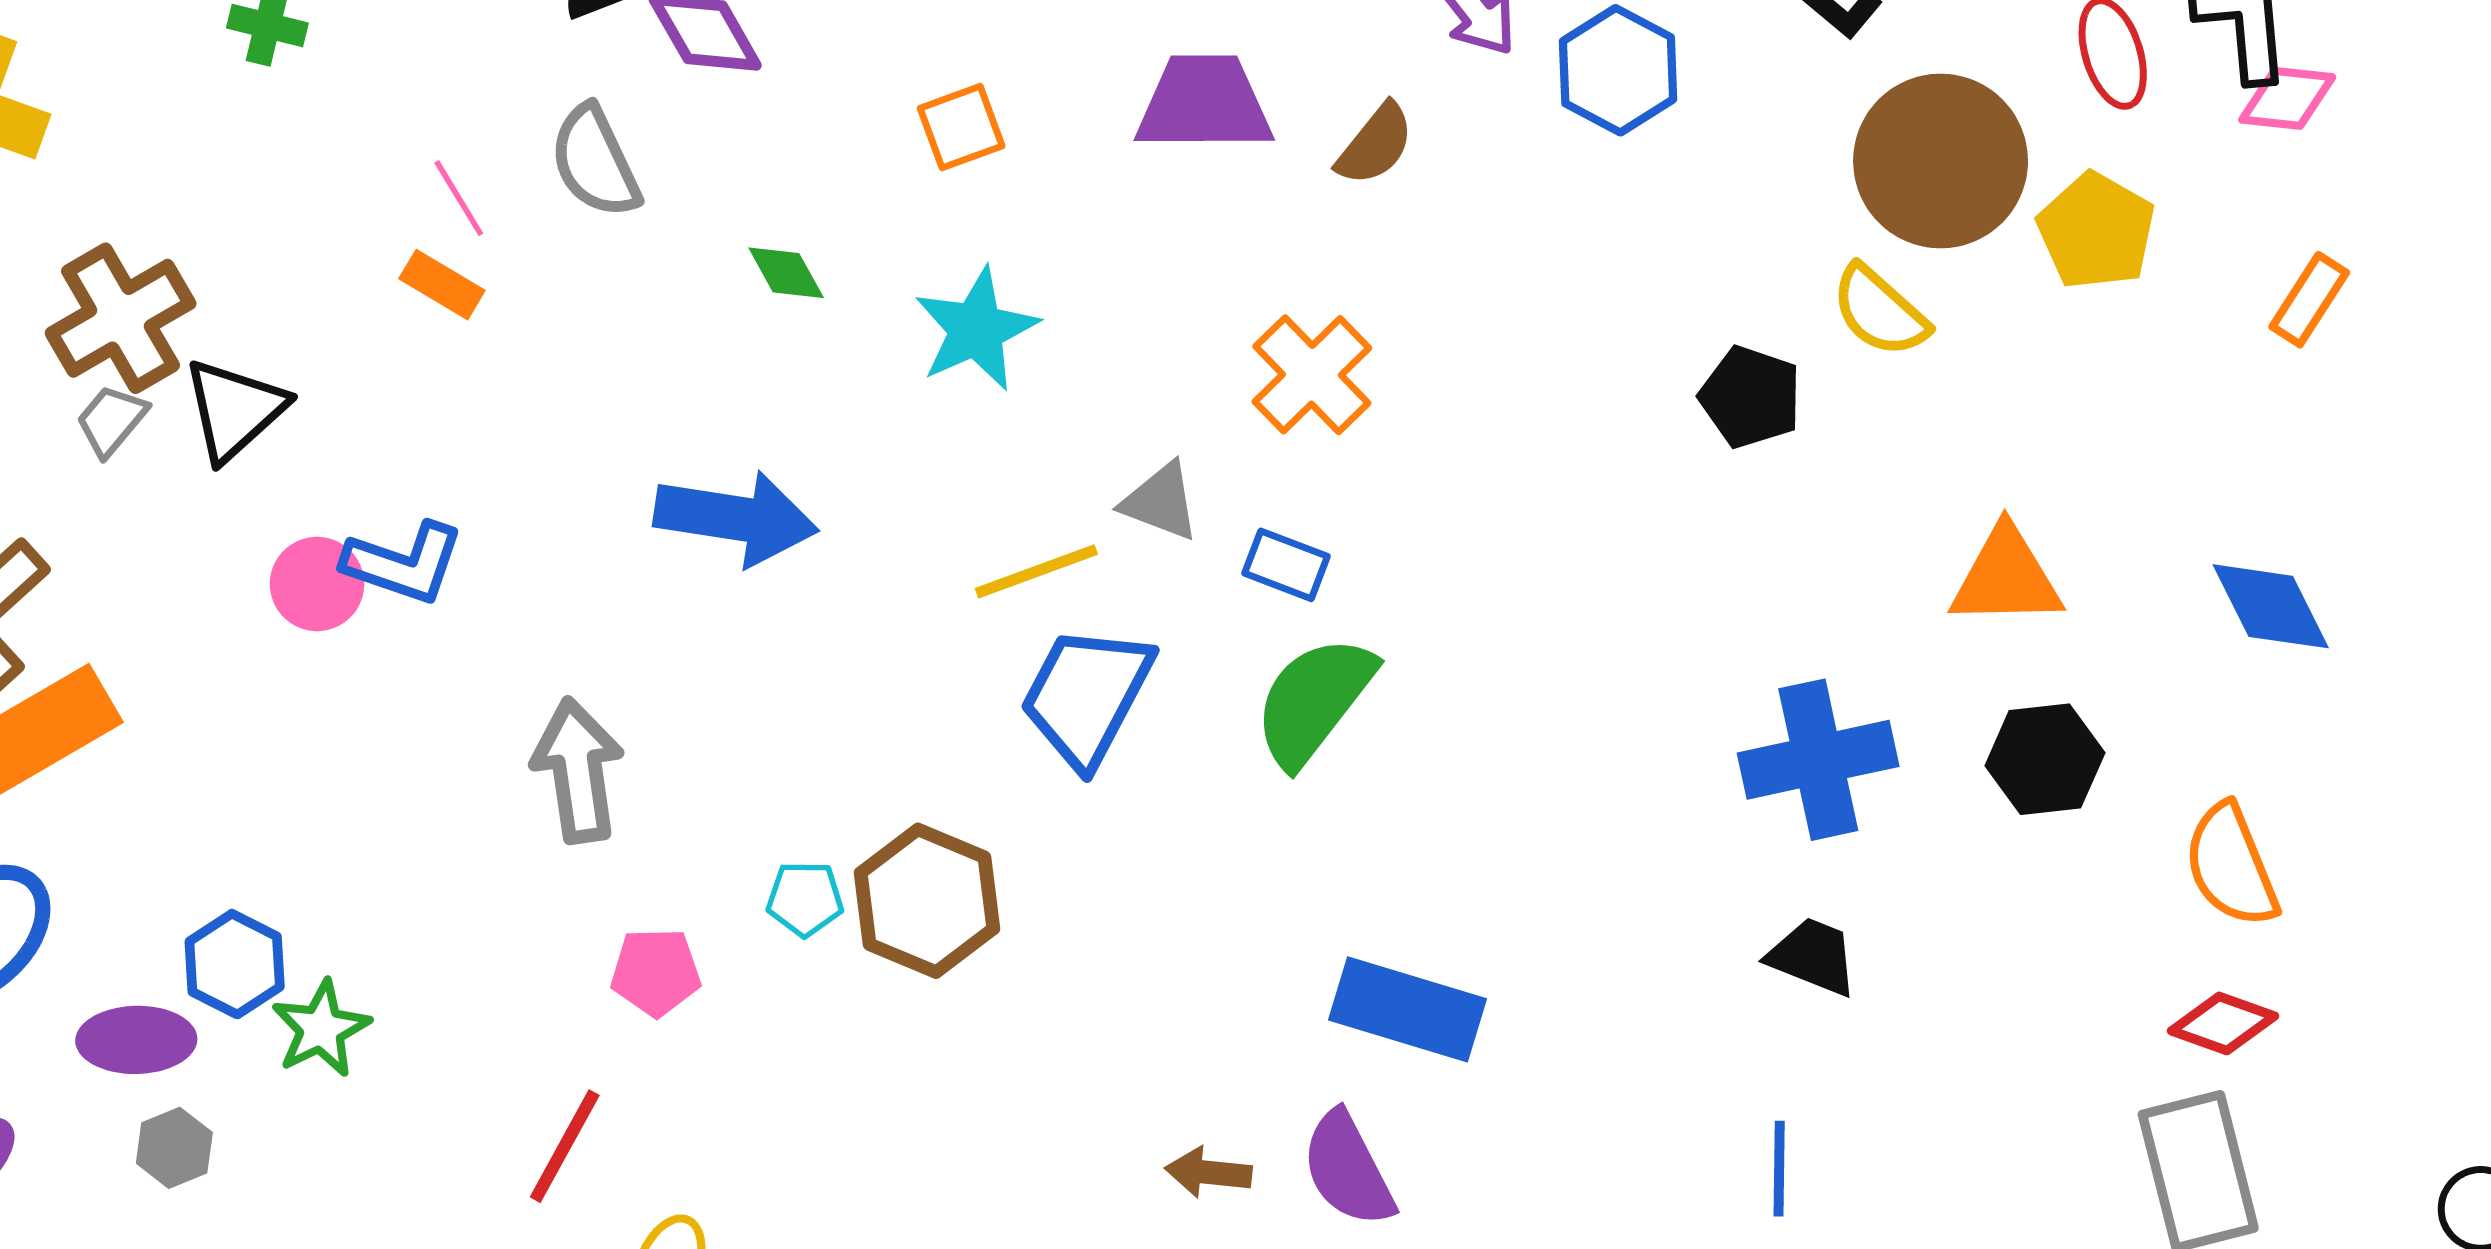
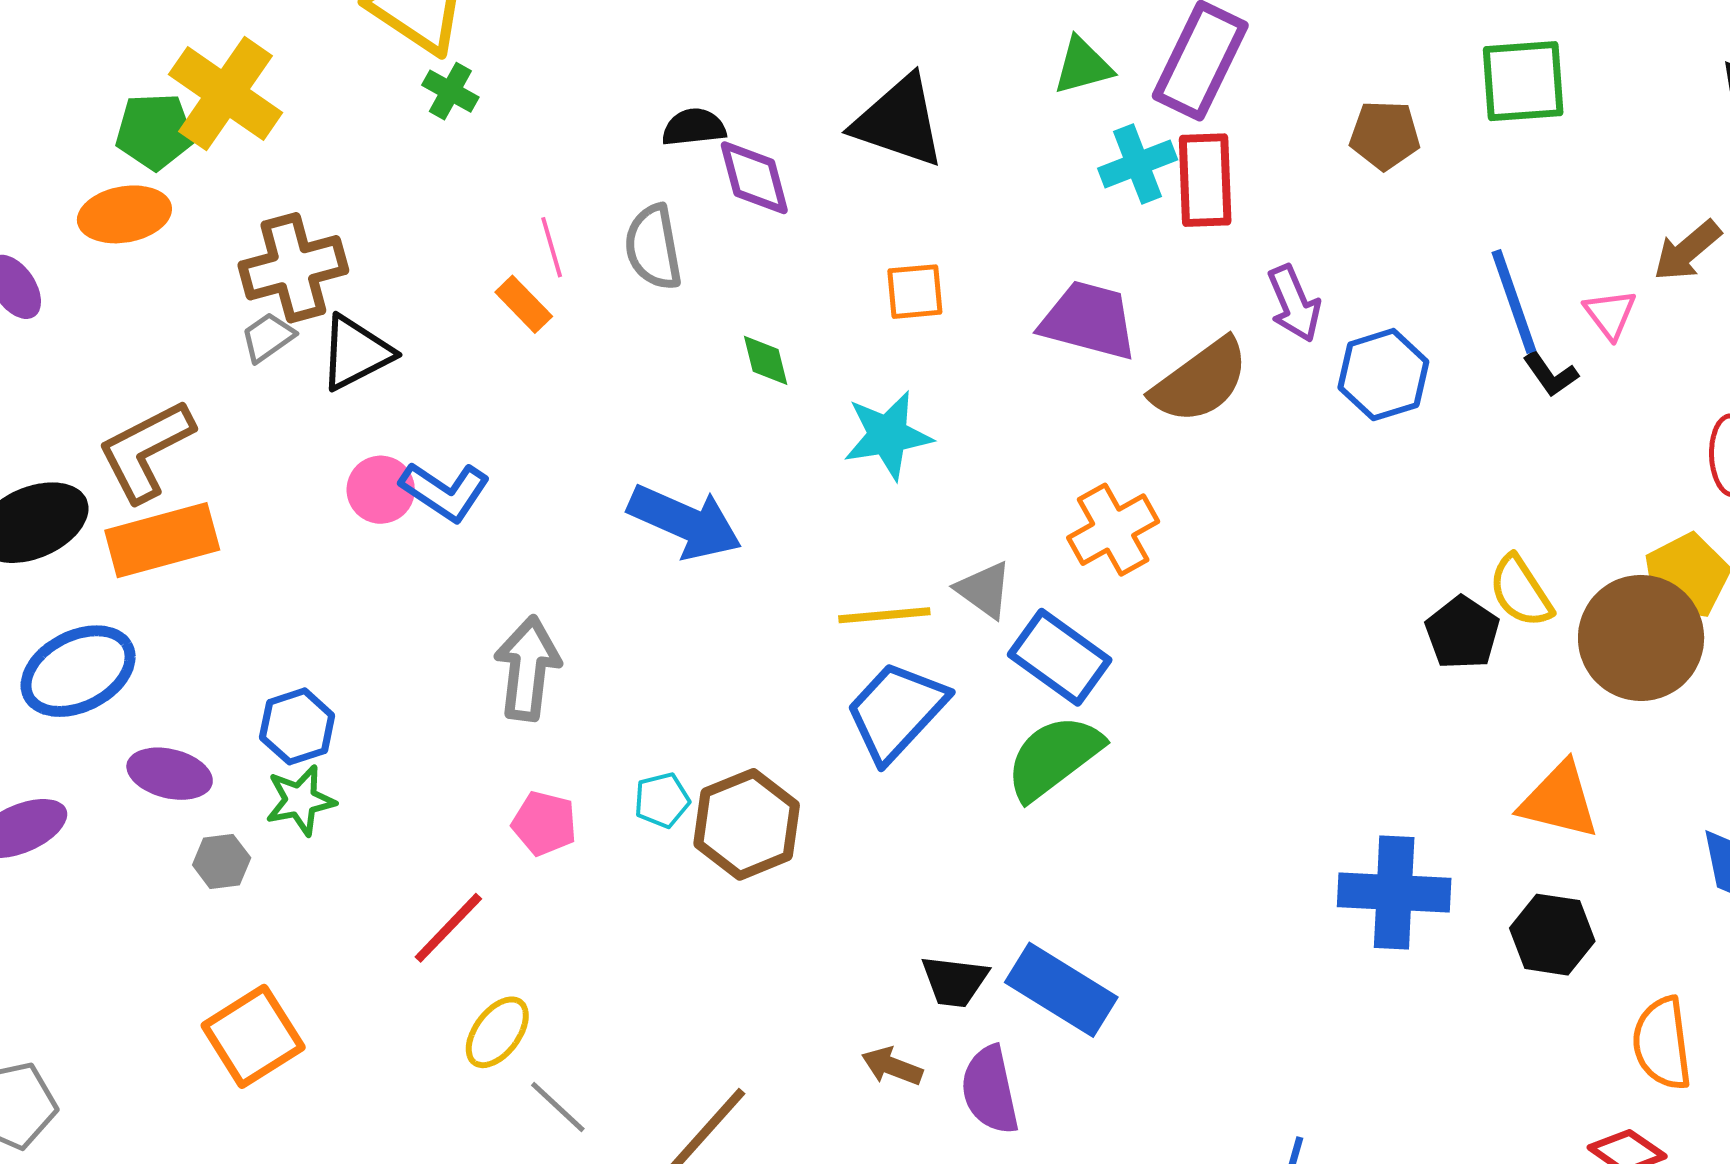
brown semicircle: (1375, 144) -> (1200, 381), size x1.6
brown circle: (1941, 161) -> (1641, 638), moved
black pentagon: (1751, 397) -> (1462, 633), moved
blue rectangle: (1286, 565) -> (1060, 657), size x1.6
cyan pentagon: (805, 899) -> (662, 800), turned -30
black trapezoid: (1813, 957) -> (955, 981), moved, turned 150
blue hexagon: (235, 964) -> (297, 726), moved
gray hexagon: (174, 1148) -> (222, 861), moved

